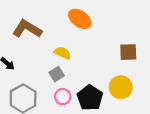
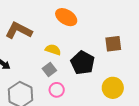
yellow circle: (121, 87) -> (113, 88), moved
black pentagon: (90, 98) -> (83, 63), moved

